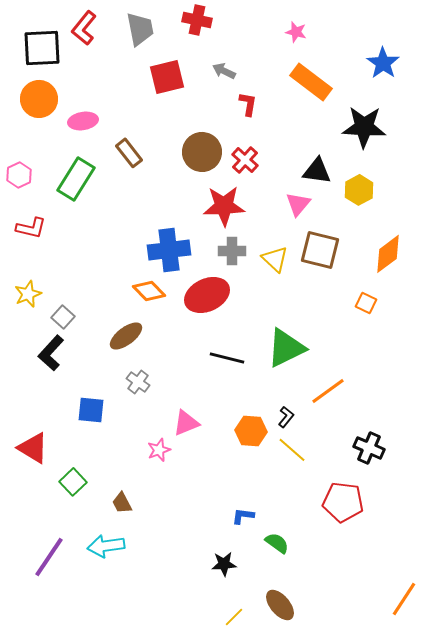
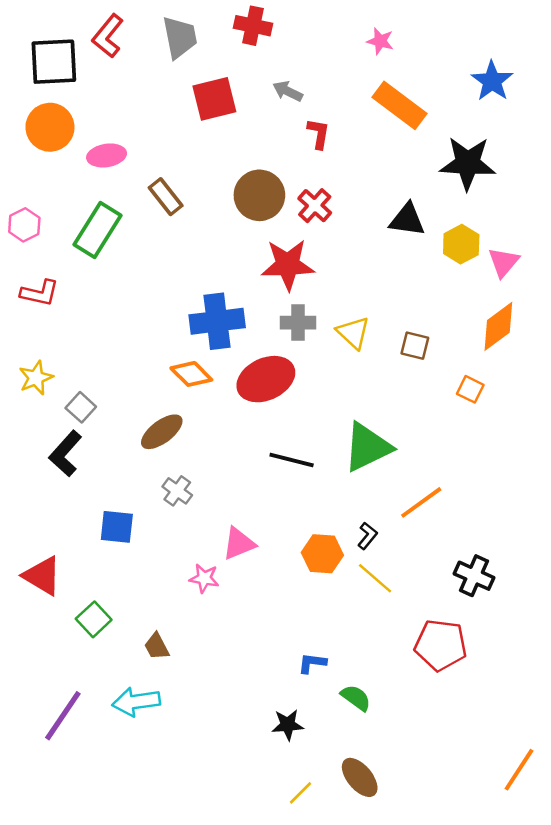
pink triangle: (298, 204) -> (504, 262), moved
brown square: (320, 250) -> (415, 346), moved, size x0.6
pink star: (159, 450) -> (204, 578), turned 30

